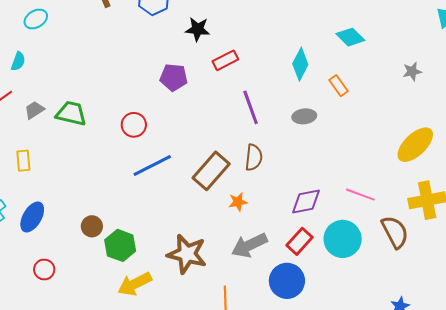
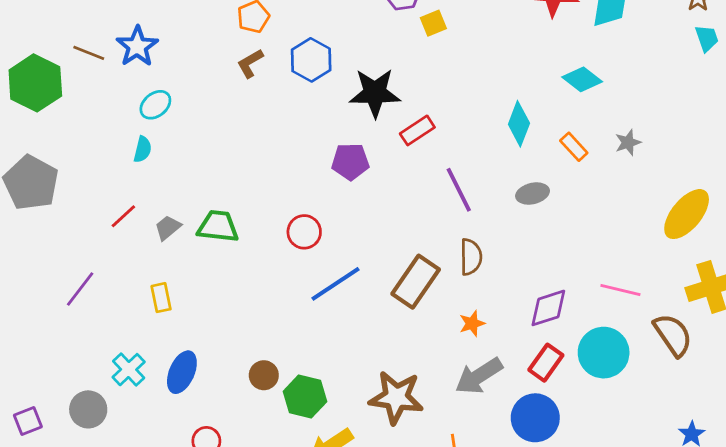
black star: (198, 29) -> (375, 93), size x1.5
cyan semicircle: (18, 61) -> (143, 149), moved
gray star: (412, 71) -> (628, 142), moved
orange star: (238, 202) -> (472, 323), moved

